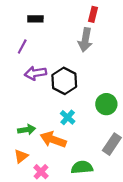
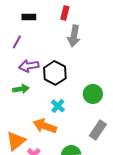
red rectangle: (93, 14) -> (65, 13), moved
green arrow: (27, 130) -> (21, 89), moved
orange triangle: (21, 156) -> (16, 141), size x1.5

